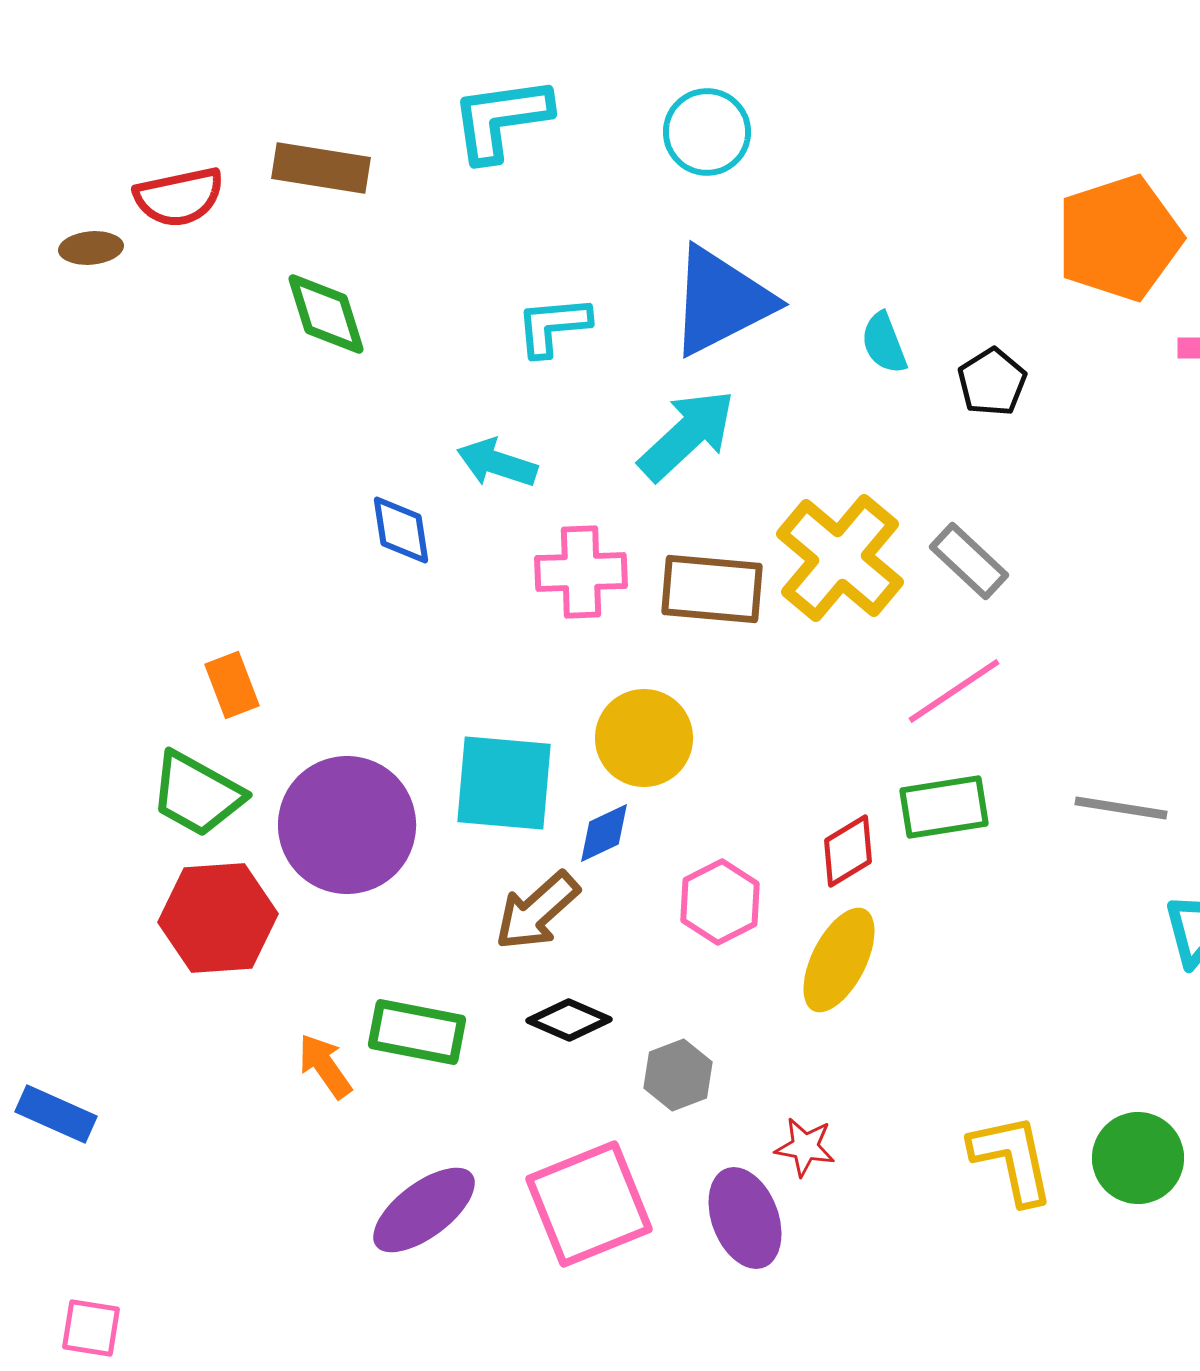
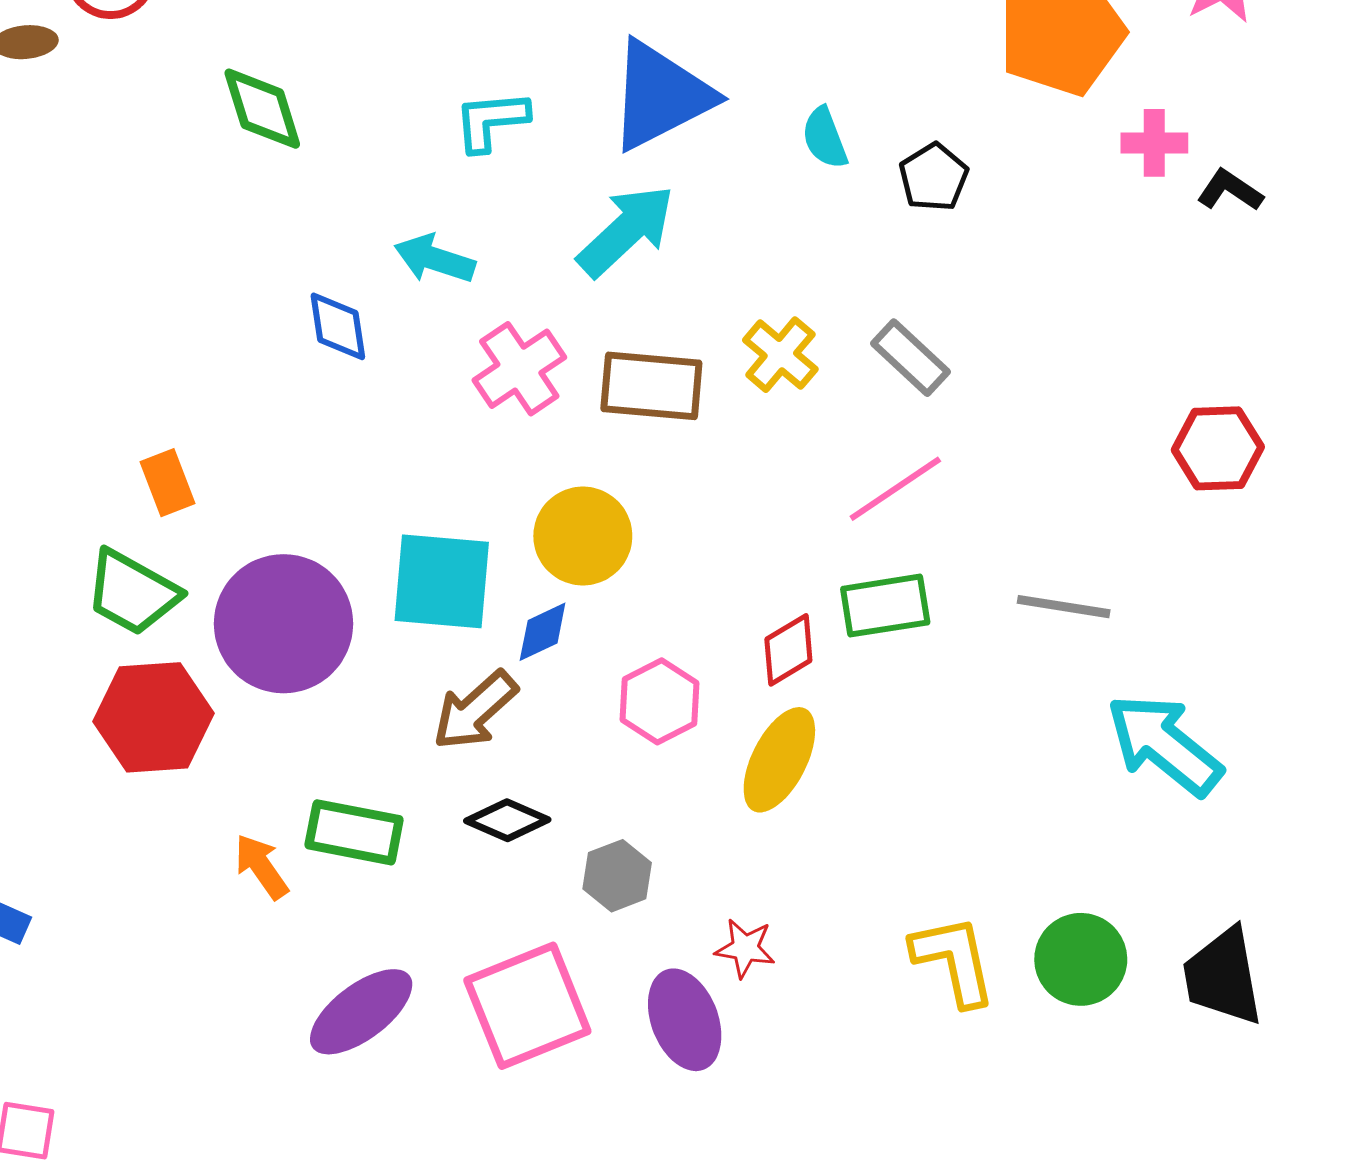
yellow cross: (840, 558) -> (780, 355), size x0.6
pink cross: (581, 572) -> (519, 369), turned -32

